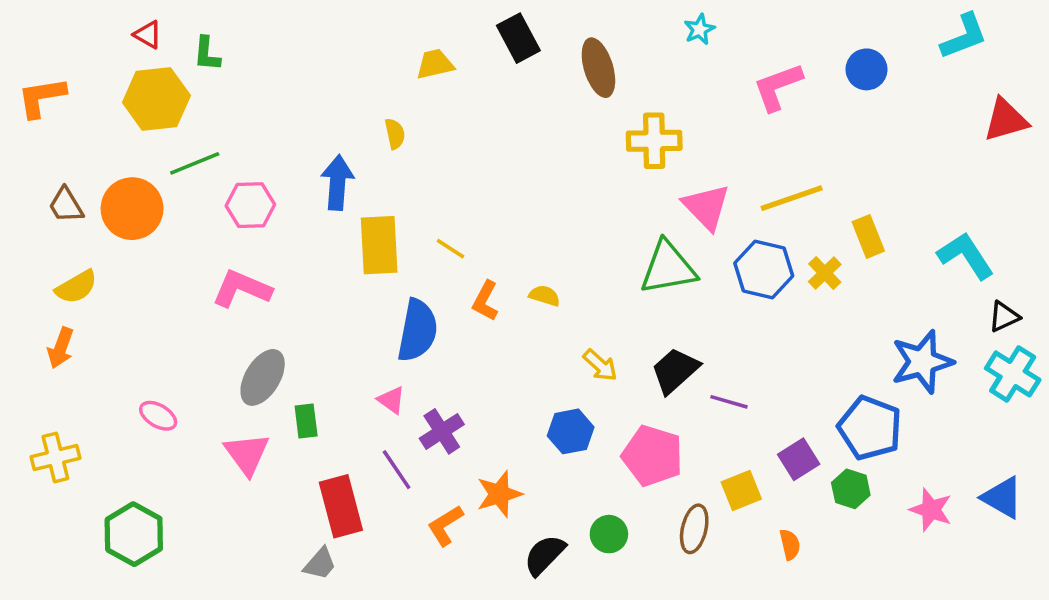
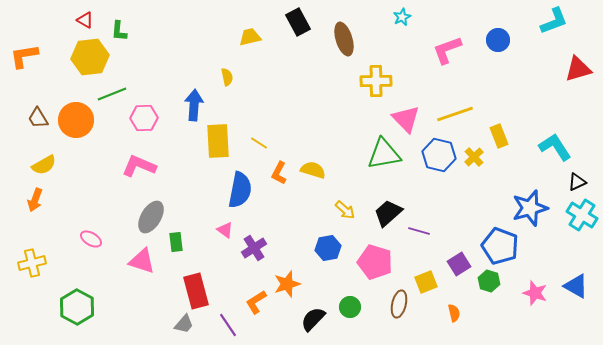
yellow semicircle: (545, 296) -> (313, 170), size x1.4
pink triangle: (247, 454) -> (142, 261), turned -36
purple line: (397, 470) -> (228, 325), moved

